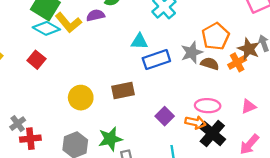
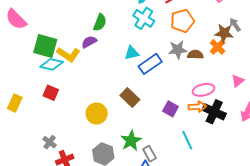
orange pentagon: (215, 36) -> (182, 21), moved, turned 30
gray star: (192, 52) -> (178, 50), turned 30
brown rectangle: (123, 90) -> (130, 98), turned 72
gray cross: (18, 124) -> (50, 142), moved

